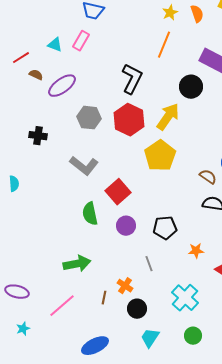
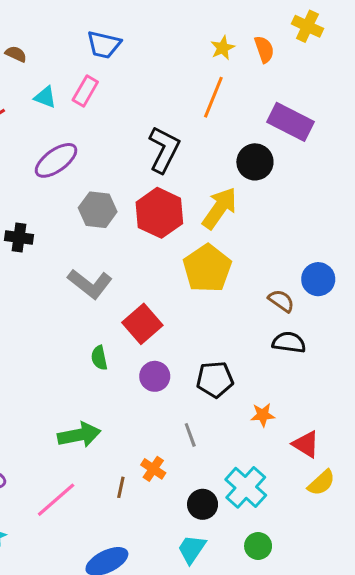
brown semicircle: (36, 75) -> (16, 54), moved
green semicircle: (90, 214) -> (99, 358), size x0.7
black circle: (137, 309) -> (203, 504), moved

